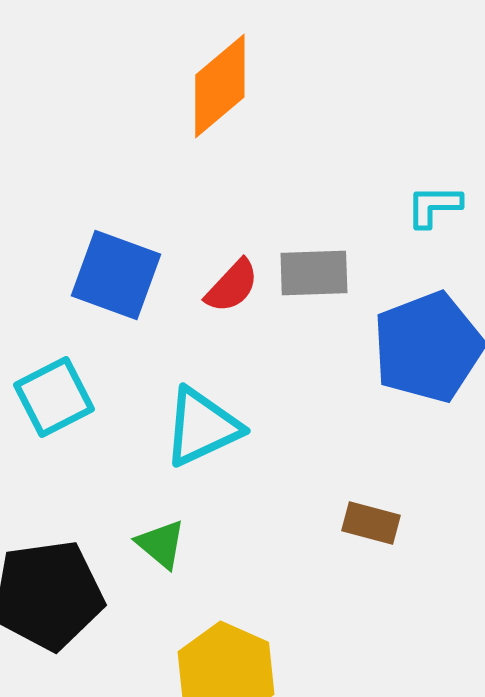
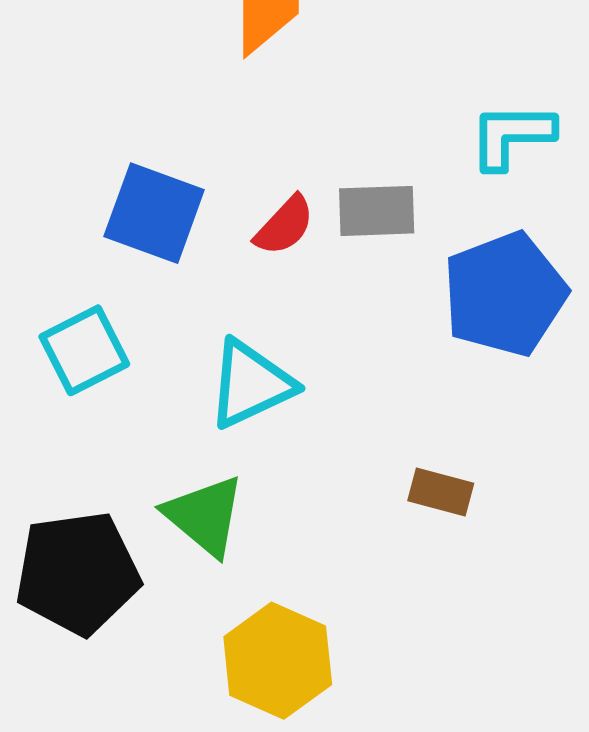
cyan L-shape: (434, 206) -> (512, 136), size x1.4
green triangle: (161, 544) -> (205, 516), size x1.5

